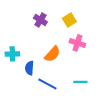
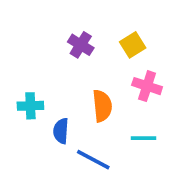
orange semicircle: (52, 54) -> (102, 106), turned -48
cyan line: (80, 82) -> (143, 138), moved

